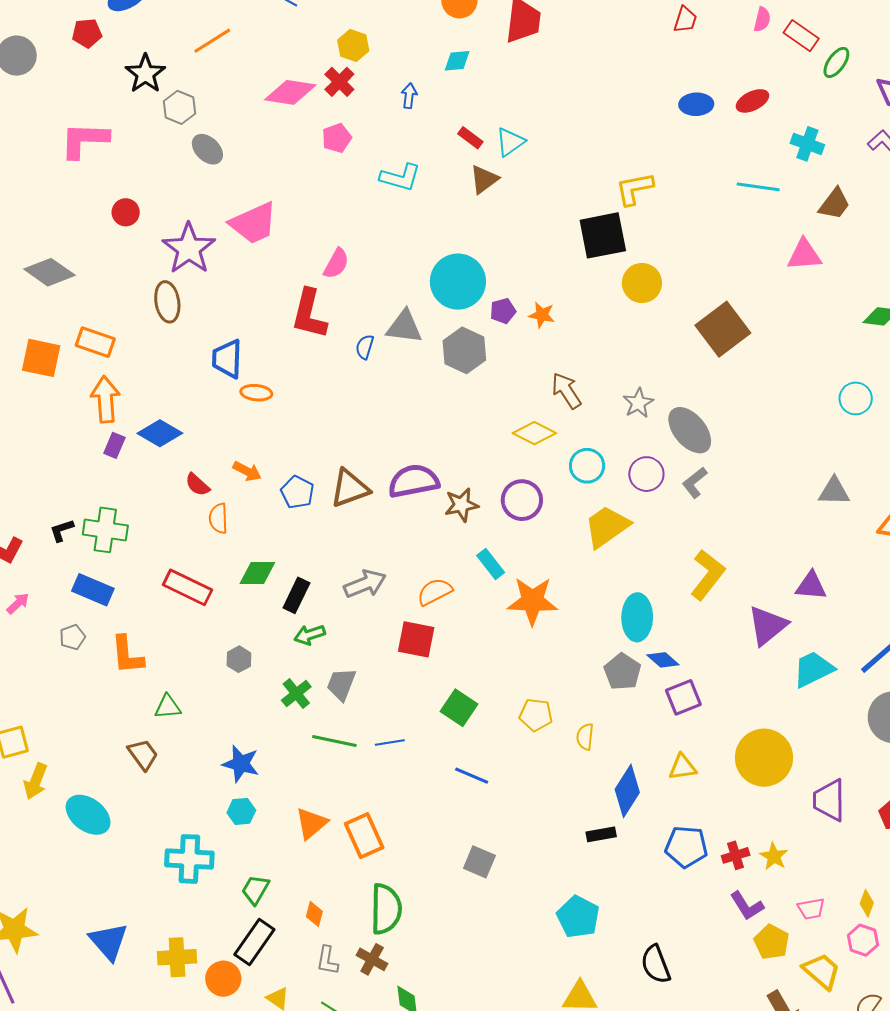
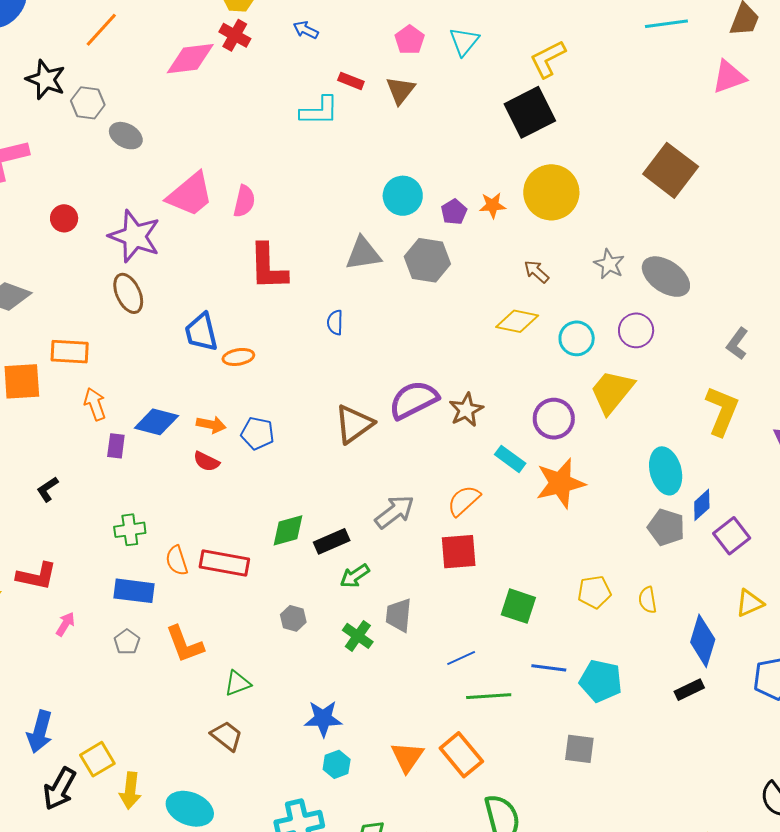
blue arrow: (409, 96) -> (306, 30), turned -55
pink pentagon: (337, 138) -> (410, 40), moved
red rectangle: (470, 138) -> (351, 81), moved
cyan triangle: (510, 142) -> (464, 41), moved
pink semicircle: (336, 264) -> (244, 201), moved
cyan circle: (458, 282) -> (403, 196), size x0.7
yellow circle: (642, 283) -> (551, 192), moved, size x1.4
blue semicircle: (365, 347) -> (335, 322), moved
brown arrow: (566, 391) -> (536, 272), size x0.7
orange arrow: (105, 399) -> (95, 404), size x0.7
orange arrow: (247, 471) -> (211, 425), moved
gray L-shape: (695, 483) -> (737, 344), moved
blue pentagon: (297, 492) -> (257, 433), moved
purple circle: (522, 500) -> (554, 419), moved
orange semicircle: (218, 518) -> (177, 561), moved
black L-shape: (62, 530) -> (48, 489), moved
green cross: (105, 530) -> (130, 530), size x0.7
black rectangle: (296, 595) -> (332, 541), turned 56
blue diamond: (663, 660) -> (702, 505), turned -68
green line: (334, 741) -> (489, 696), moved
cyan pentagon: (578, 917) -> (601, 681), moved

